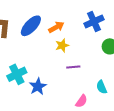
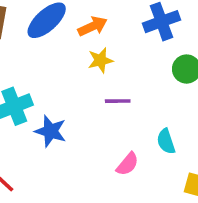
blue star: (38, 86) -> (51, 131), turned -30

